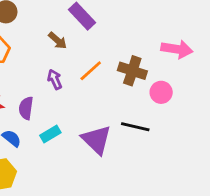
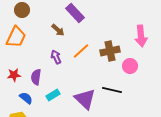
pink arrow: (177, 49) -> (141, 36), turned 75
brown cross: (132, 71) -> (110, 51), turned -30

